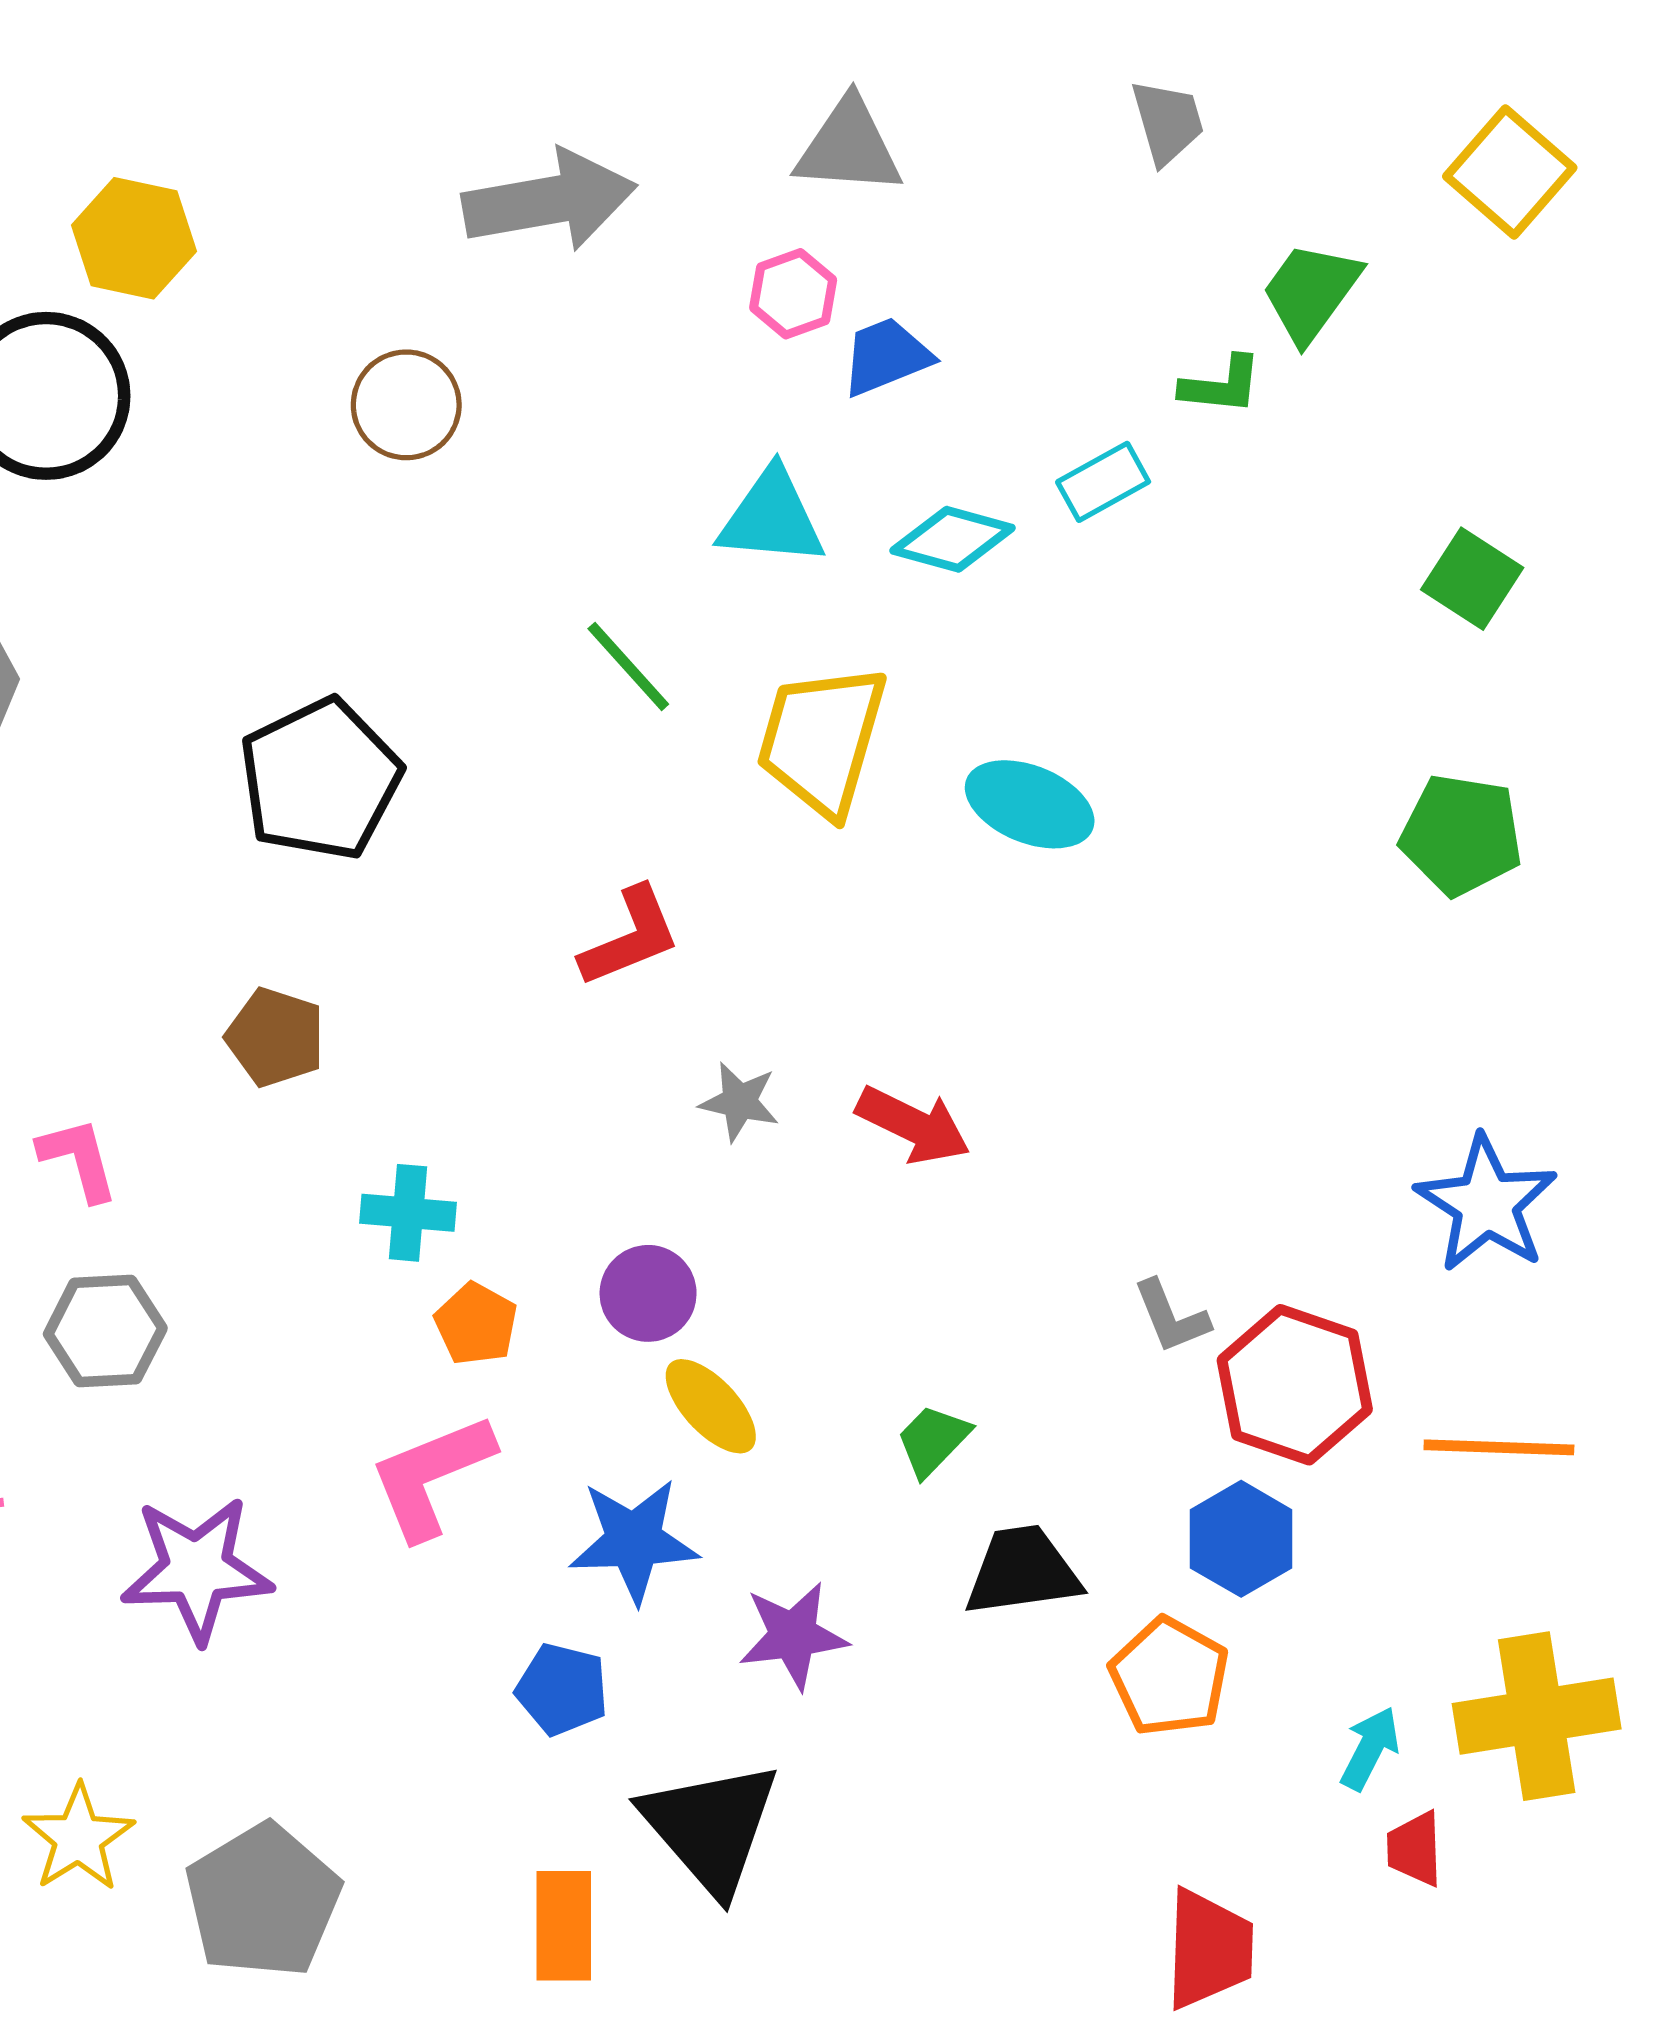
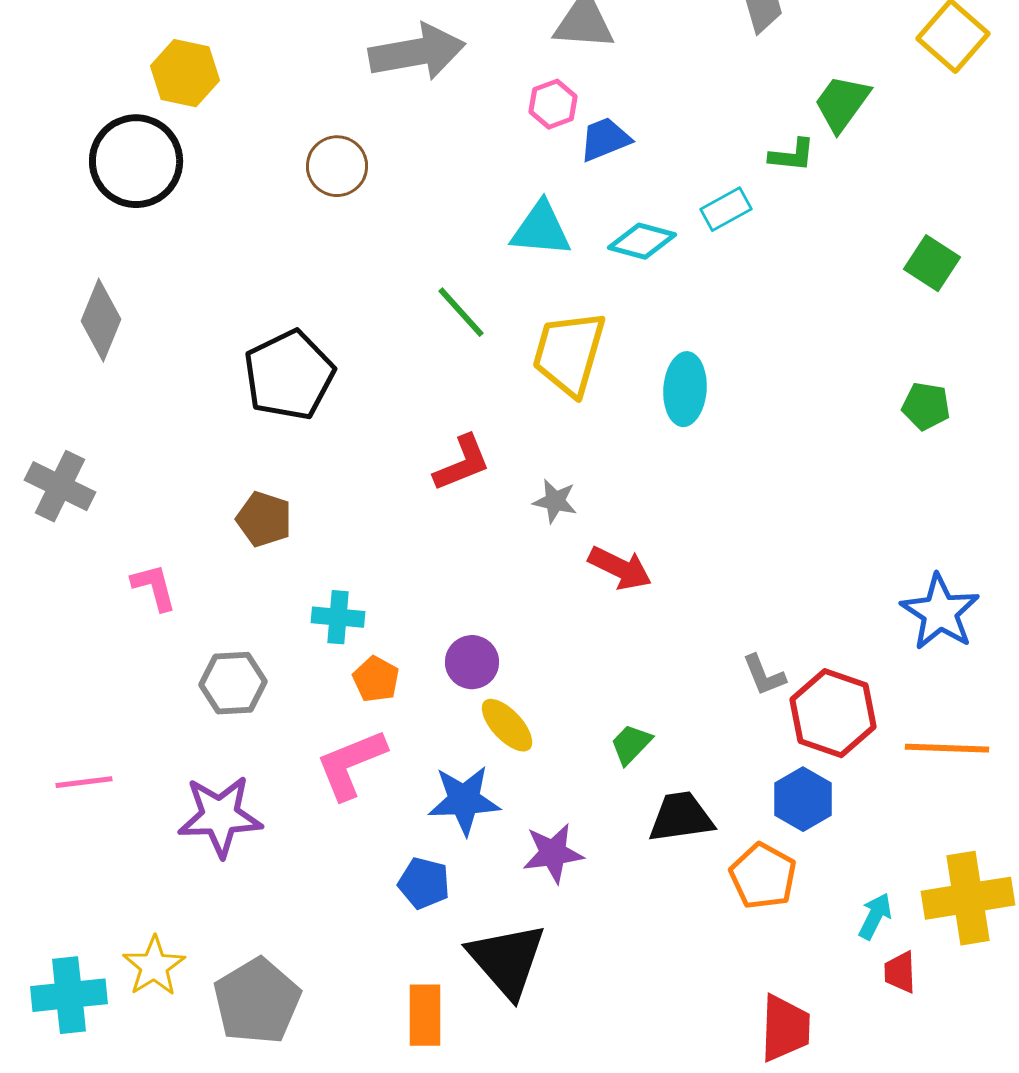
cyan ellipse: (1030, 804) -> (685, 389), turned 72
green pentagon: (1461, 835) -> (926, 406), size x0.7
gray star: (739, 1102) -> (555, 501), moved
gray hexagon: (105, 1331) -> (233, 683), moved

